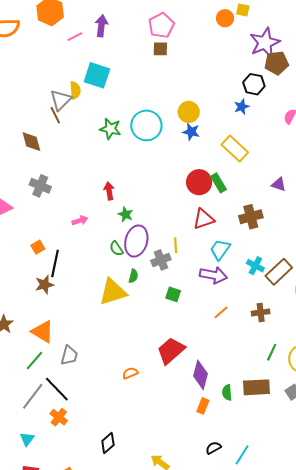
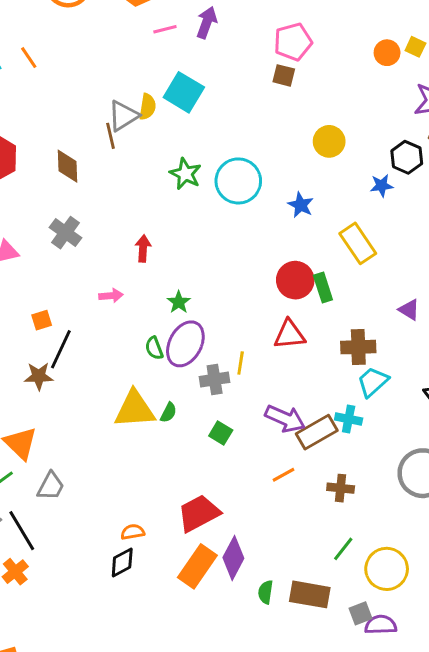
yellow circle: (189, 112) -> (329, 141), moved
red arrow: (109, 191) -> (143, 248), moved
cyan trapezoid: (220, 250) -> (373, 382), moved
cyan cross: (255, 266) -> (349, 419), turned -30
brown rectangle: (279, 272) -> (317, 432), moved
green semicircle: (133, 276) -> (168, 413), moved
orange rectangle: (203, 406) -> (197, 566), moved, size x1.8
black diamond: (108, 443) -> (122, 562), moved

